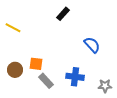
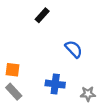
gray rectangle: (46, 81) -> (14, 92), moved

